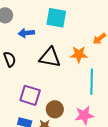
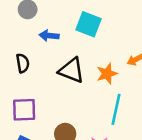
orange star: (79, 54) -> (107, 74), turned -30
purple square: (30, 95) -> (24, 110), moved, turned -30

